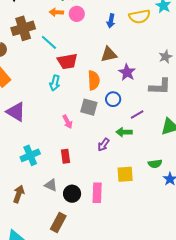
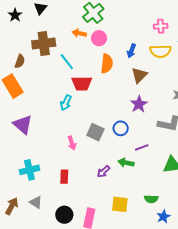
brown triangle: (109, 54) -> (139, 75), moved, turned -42
orange semicircle: (94, 80) -> (107, 64), moved
gray triangle: (51, 185) -> (36, 202), moved

